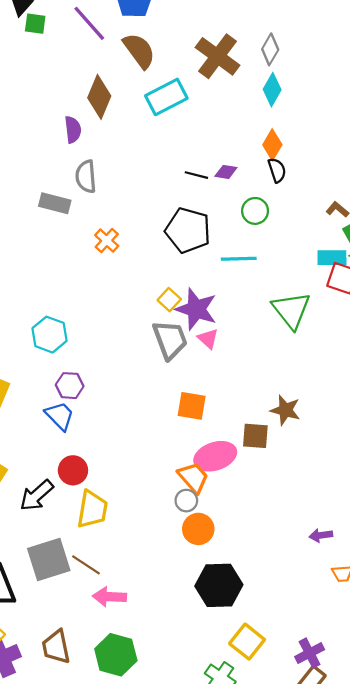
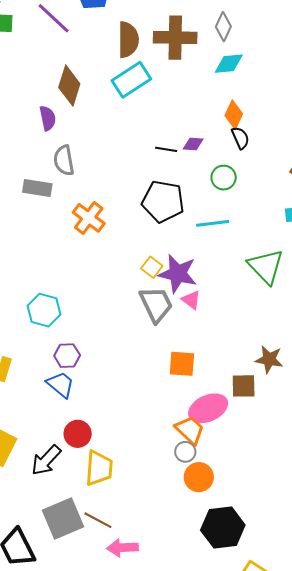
brown semicircle: (139, 51) -> (128, 40), moved, turned 42
brown cross: (217, 56) -> (175, 38), turned -30
cyan diamond: (272, 90) -> (229, 64), turned 60
orange cross: (107, 241) -> (89, 218), size x1.4

